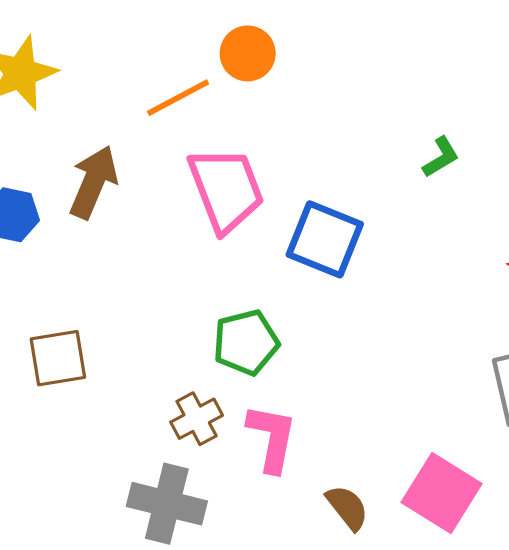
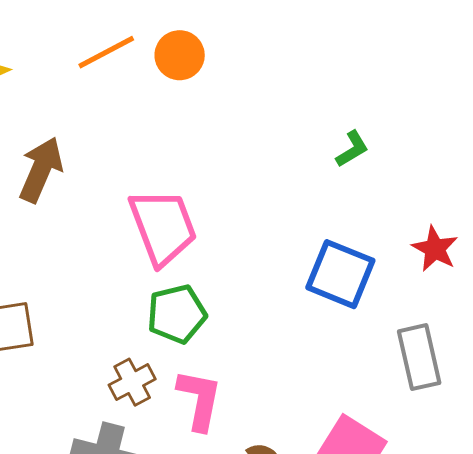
orange line: (178, 98) -> (106, 52), moved
pink trapezoid: (226, 189) -> (163, 227), moved
blue square: (325, 239) -> (340, 274), moved

